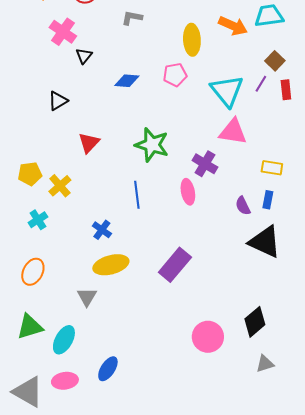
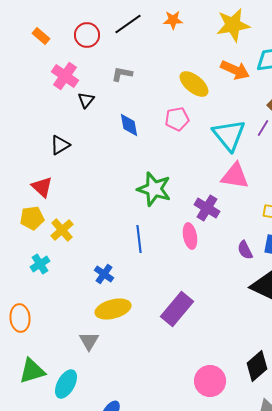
gray L-shape: (132, 18) -> (122, 74), moved
yellow ellipse: (192, 40) -> (194, 84), turned -48
blue diamond: (127, 81) -> (129, 125), turned 75
red triangle: (89, 143) -> (42, 187), moved, turned -30
orange ellipse: (33, 272) -> (20, 318), moved, turned -32

